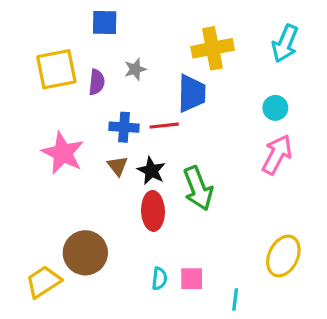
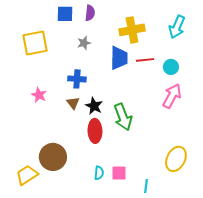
purple semicircle: (97, 82) -> (90, 13), moved
red line: (164, 126) -> (145, 60), moved
pink star: (63, 153) -> (39, 95), size x0.6

